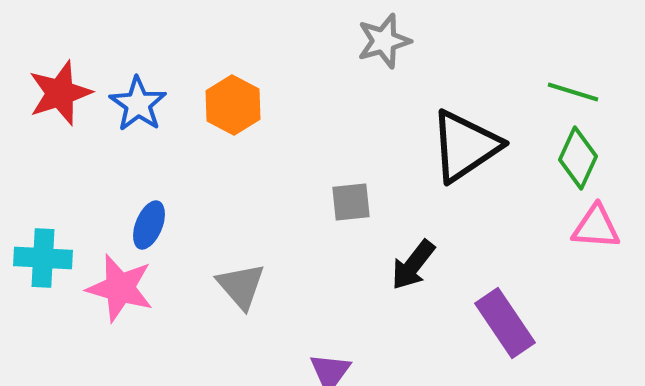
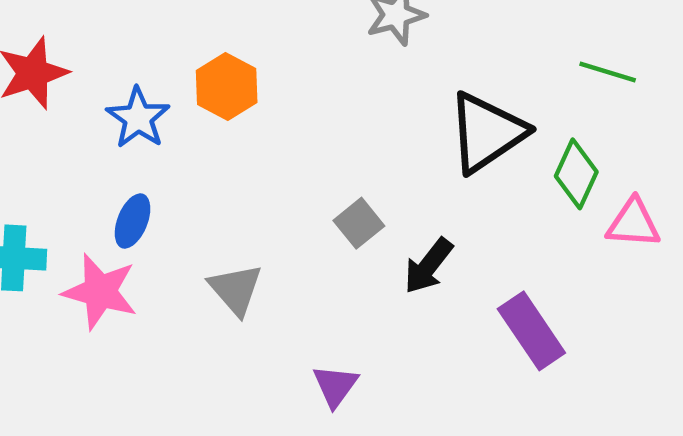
blue star: (138, 104) -> (138, 118), moved
green diamond: (578, 158) -> (576, 174), moved
gray square: (351, 202) -> (359, 223), moved, turned -33

